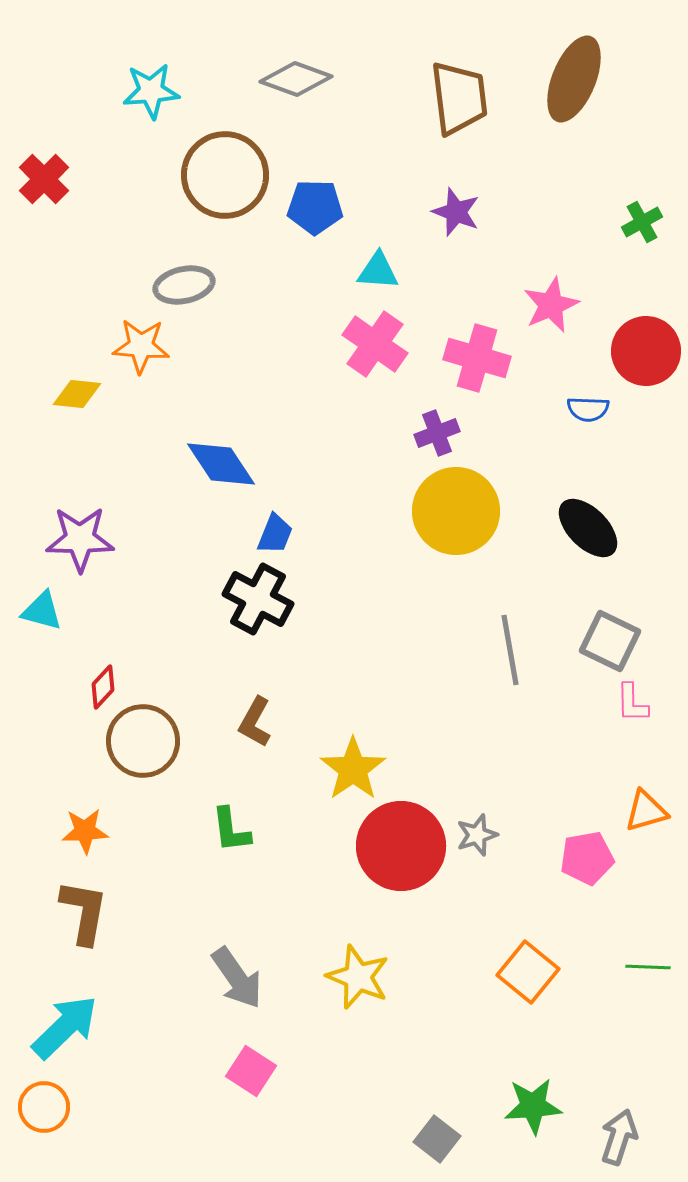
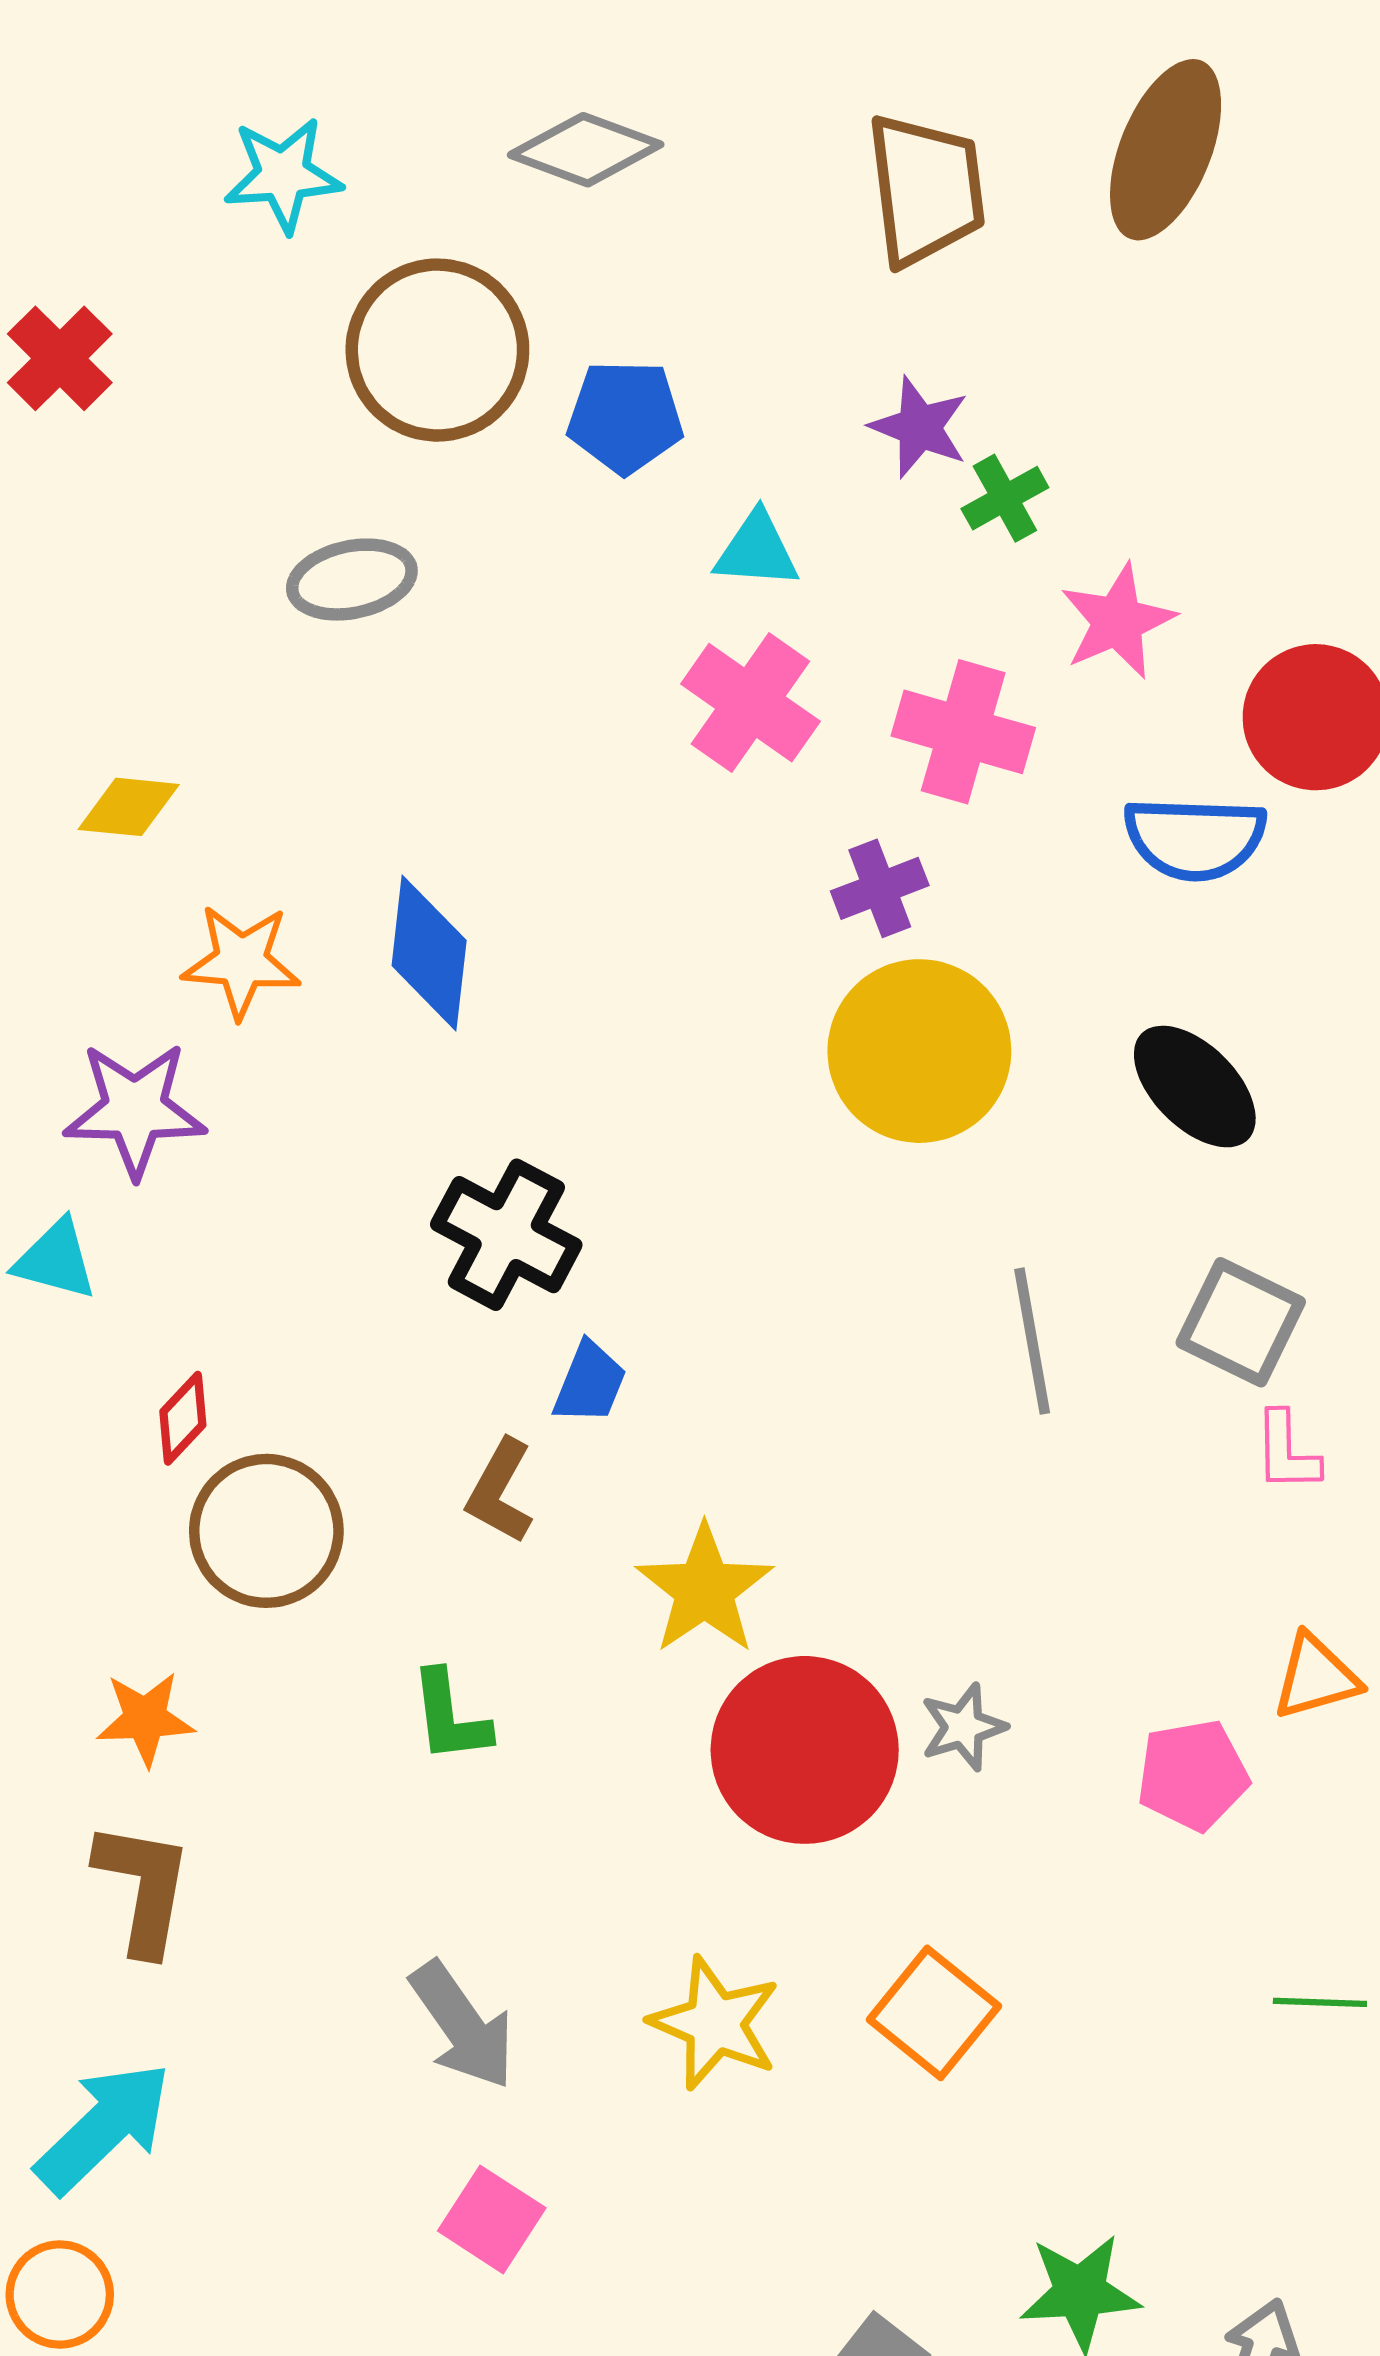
green cross: (642, 222) -> (1005, 498), moved
orange star: (141, 346) -> (241, 961), moved
blue semicircle: (588, 409) -> (1195, 838), size x1.6
blue diamond: (221, 464) -> (429, 953), turned 40
blue trapezoid: (275, 534) -> (590, 1383), moved
orange square: (528, 972) -> (934, 2013), moved

